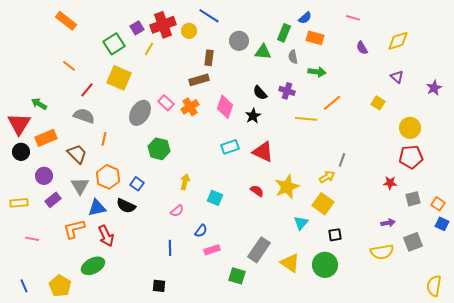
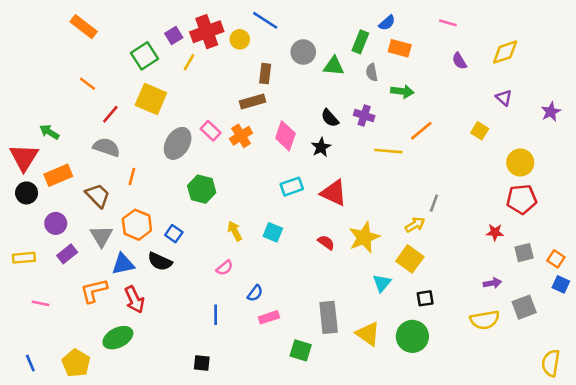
yellow arrow: (185, 182) -> (235, 231), turned -42
cyan square: (215, 198) -> (273, 232), moved
gray rectangle: (259, 250) -> (329, 317), turned -40

